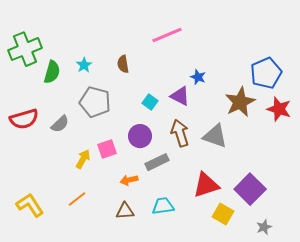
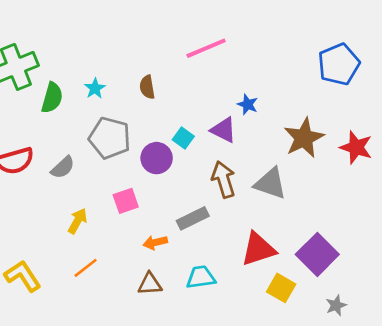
blue pentagon: (266, 73) -> (339, 64), moved
purple circle: (140, 136) -> (157, 158), moved
yellow arrow: (83, 159) -> (78, 221), moved

